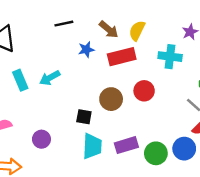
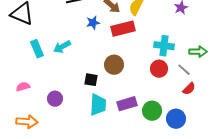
cyan cross: (170, 57) -> (164, 46), moved
red circle: (144, 91) -> (159, 69), moved
blue circle: (184, 149) -> (176, 119), moved

